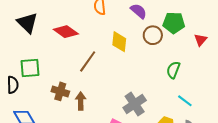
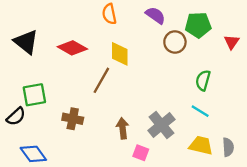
yellow diamond: (119, 42) -> (120, 54), moved
black semicircle: (13, 85) -> (16, 116), turned 54
brown arrow: (81, 101) -> (123, 128), moved
cyan line: (185, 101) -> (200, 111), moved

